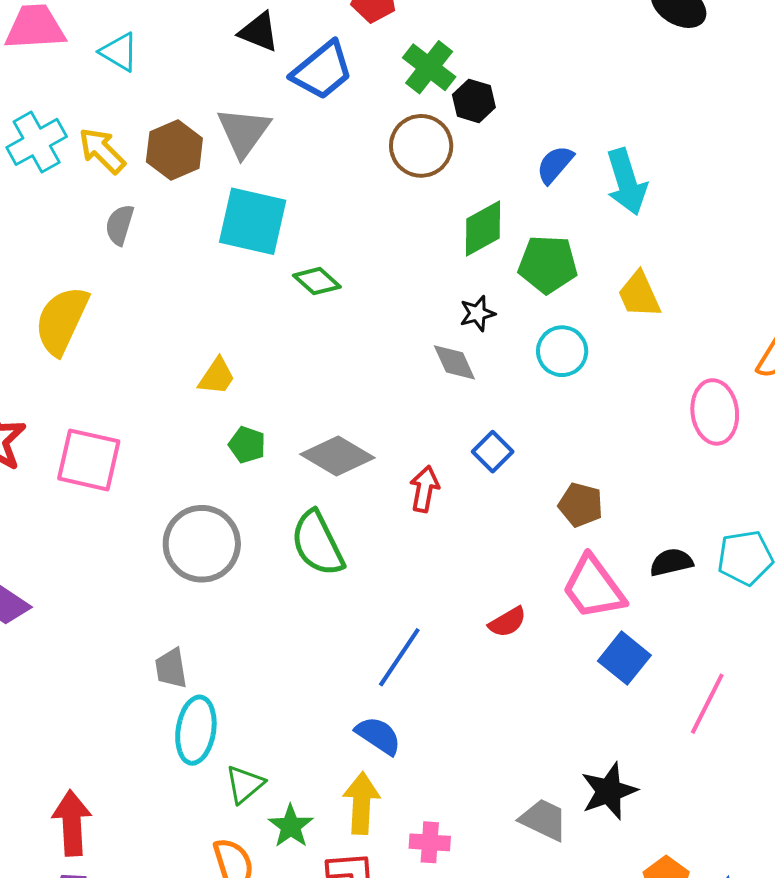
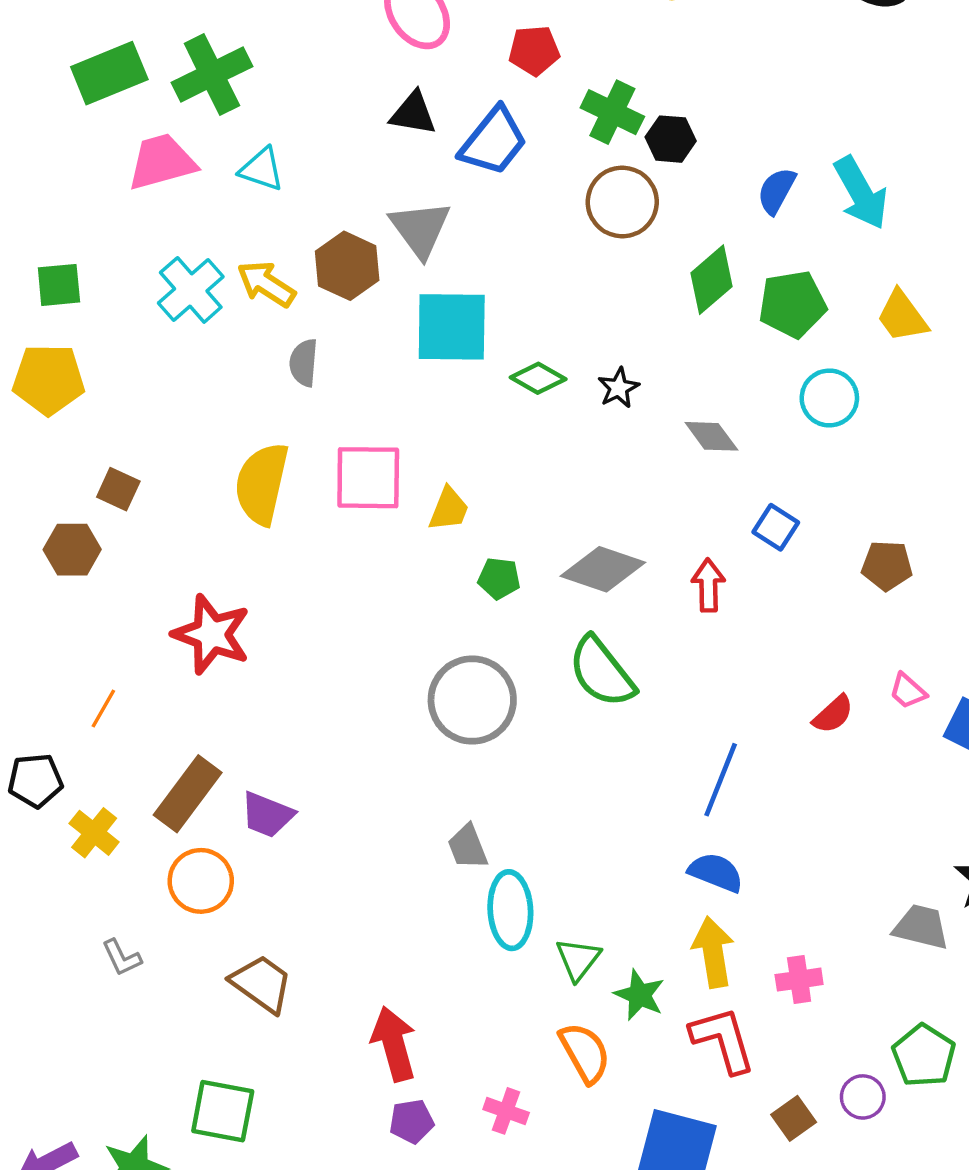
black star: (477, 313) -> (619, 388), moved
pink square: (89, 460) -> (368, 478), moved
pink trapezoid: (593, 588) -> (908, 691), moved, size x0.5

